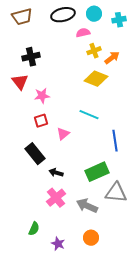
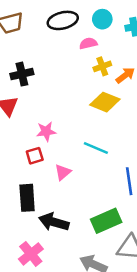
pink star: (42, 96) -> (46, 131), moved
black rectangle: (35, 154) -> (27, 198), turned 35
black arrow: (56, 173) -> (54, 222), size x1.6
pink cross: (56, 198) -> (31, 254), moved

